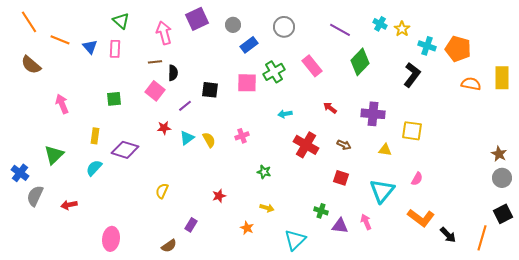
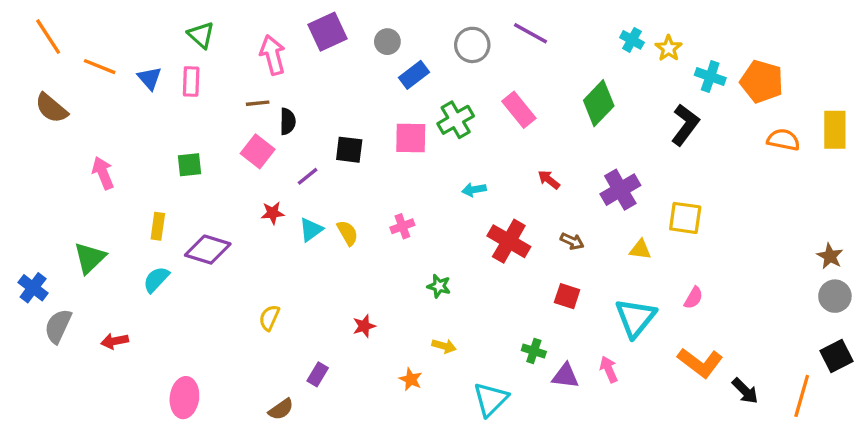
purple line: (340, 30) -> (530, 33), moved
purple cross: (373, 114) -> (620, 190), turned -35

